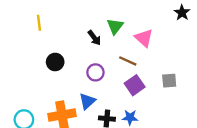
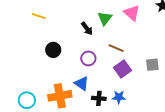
yellow line: (39, 23) -> (39, 16), turned -64
pink triangle: (144, 38) -> (132, 13), moved
blue triangle: (87, 101) -> (82, 84), turned -42

